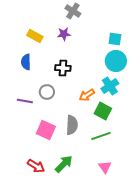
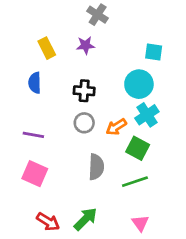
yellow rectangle: (35, 36) -> (47, 48), turned 35
cyan circle: (116, 61) -> (139, 84), moved
gray circle: (47, 92) -> (84, 123), moved
pink square: (46, 130) -> (35, 174), moved

